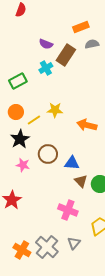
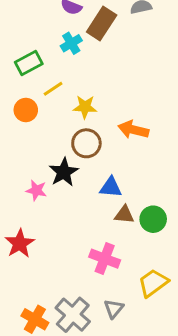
yellow line: (34, 120) -> (53, 89), moved
black star: (20, 139) -> (64, 172), moved
brown circle: (48, 154) -> (86, 143), moved
brown triangle: (81, 181) -> (124, 215), turned -40

